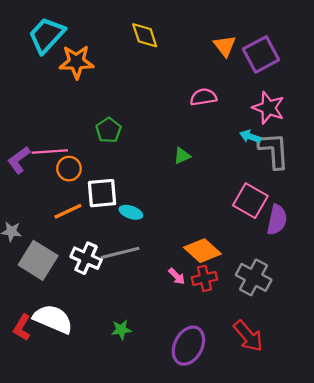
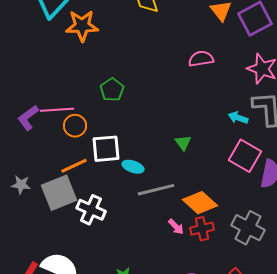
cyan arrow: (250, 137) -> (238, 118), moved
green triangle: (182, 156) -> (183, 143), moved, turned -42
gray line: (120, 253) -> (156, 190), moved
gray square: (38, 260) -> (59, 193), moved, turned 36

